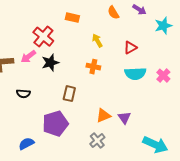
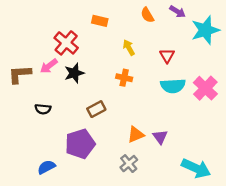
cyan star: (163, 26) -> (205, 30), size x1.4
red triangle: (130, 48) -> (167, 56), turned -32
pink cross: (163, 76) -> (205, 88), size x1.5
brown rectangle: (69, 94) -> (96, 109), turned 49

